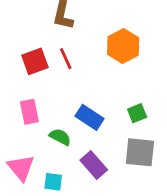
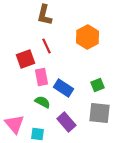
red square: (35, 61) -> (25, 59), moved
pink rectangle: (29, 112) -> (41, 77), moved

